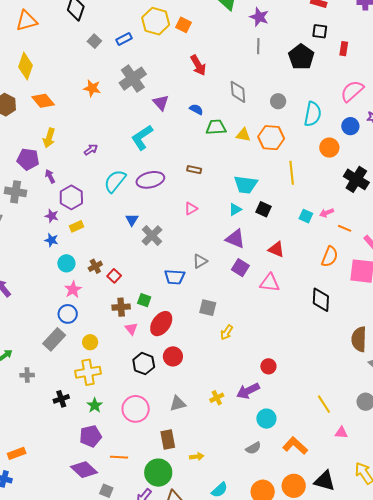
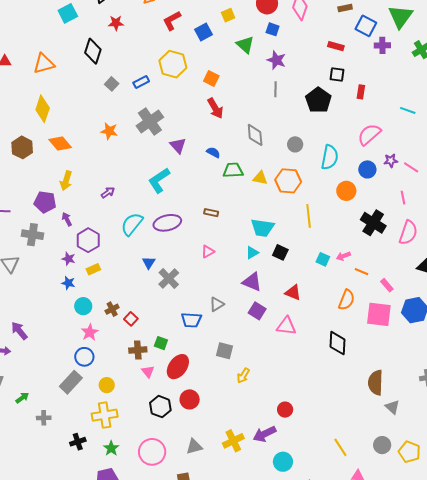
orange square: (183, 25) -> (211, 78), moved
yellow cross: (217, 398) -> (233, 441), size x1.5

